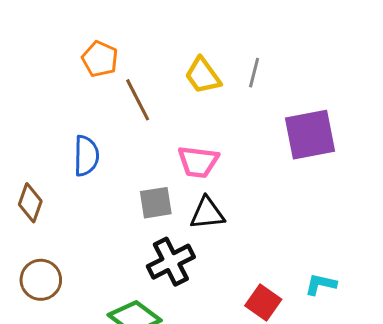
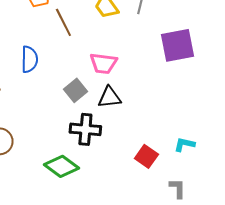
gray square: (156, 203) -> (75, 90), turned -30
black cross: (171, 262) -> (85, 129), turned 32

